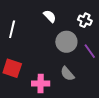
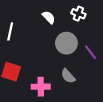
white cross: (85, 20) -> (78, 14), moved

